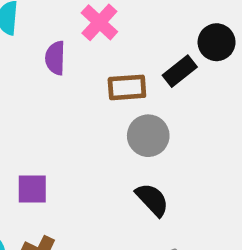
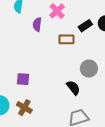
black rectangle: (180, 71) -> (85, 26), moved
gray circle: (148, 136) -> (89, 69), moved

